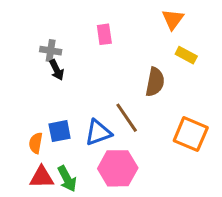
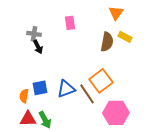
brown semicircle: (155, 82) -> (107, 42), moved
brown line: (127, 118) -> (87, 94), moved
orange square: (191, 134) -> (101, 81), moved, turned 30
pink hexagon: (118, 168) -> (116, 113), moved

